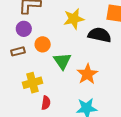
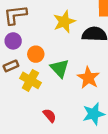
yellow cross: (32, 83) -> (30, 80), moved, turned -36
red semicircle: (46, 103) -> (50, 115), turned -40

